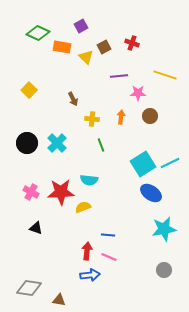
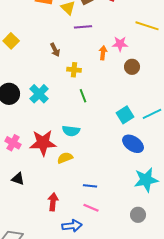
purple line: (119, 76) -> (83, 27), moved
orange arrow: (121, 117) -> (103, 53), moved
cyan square: (143, 164) -> (125, 115), size x0.7
red arrow: (87, 251) -> (53, 202), moved
gray circle: (164, 270) -> (138, 215), moved

